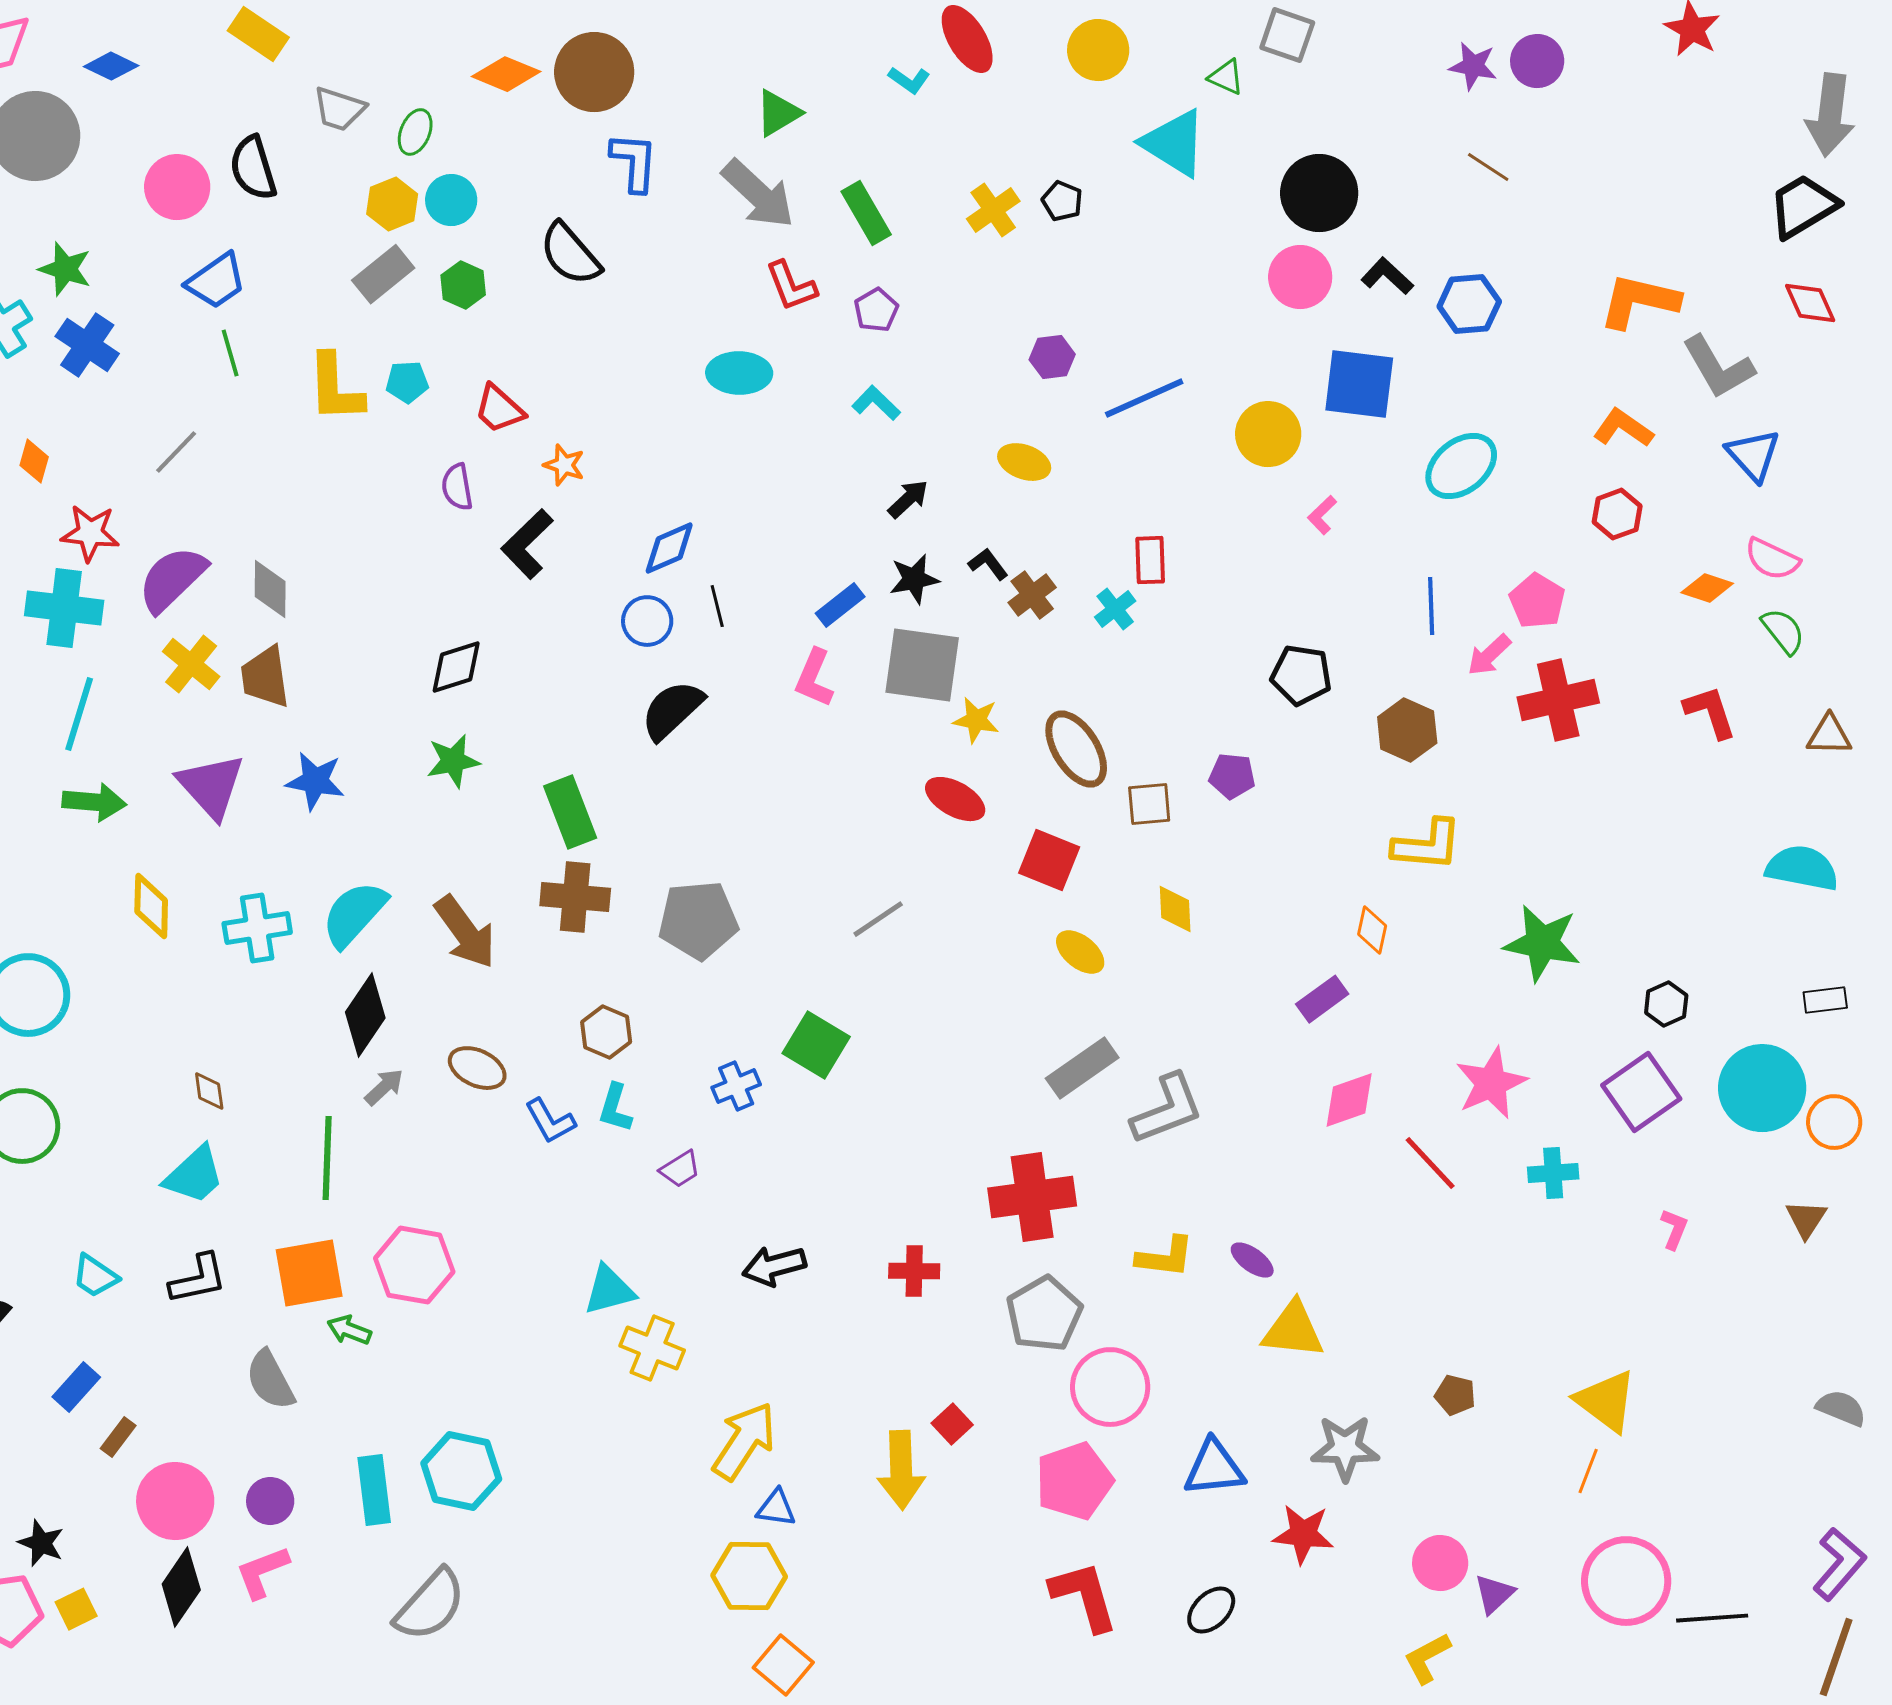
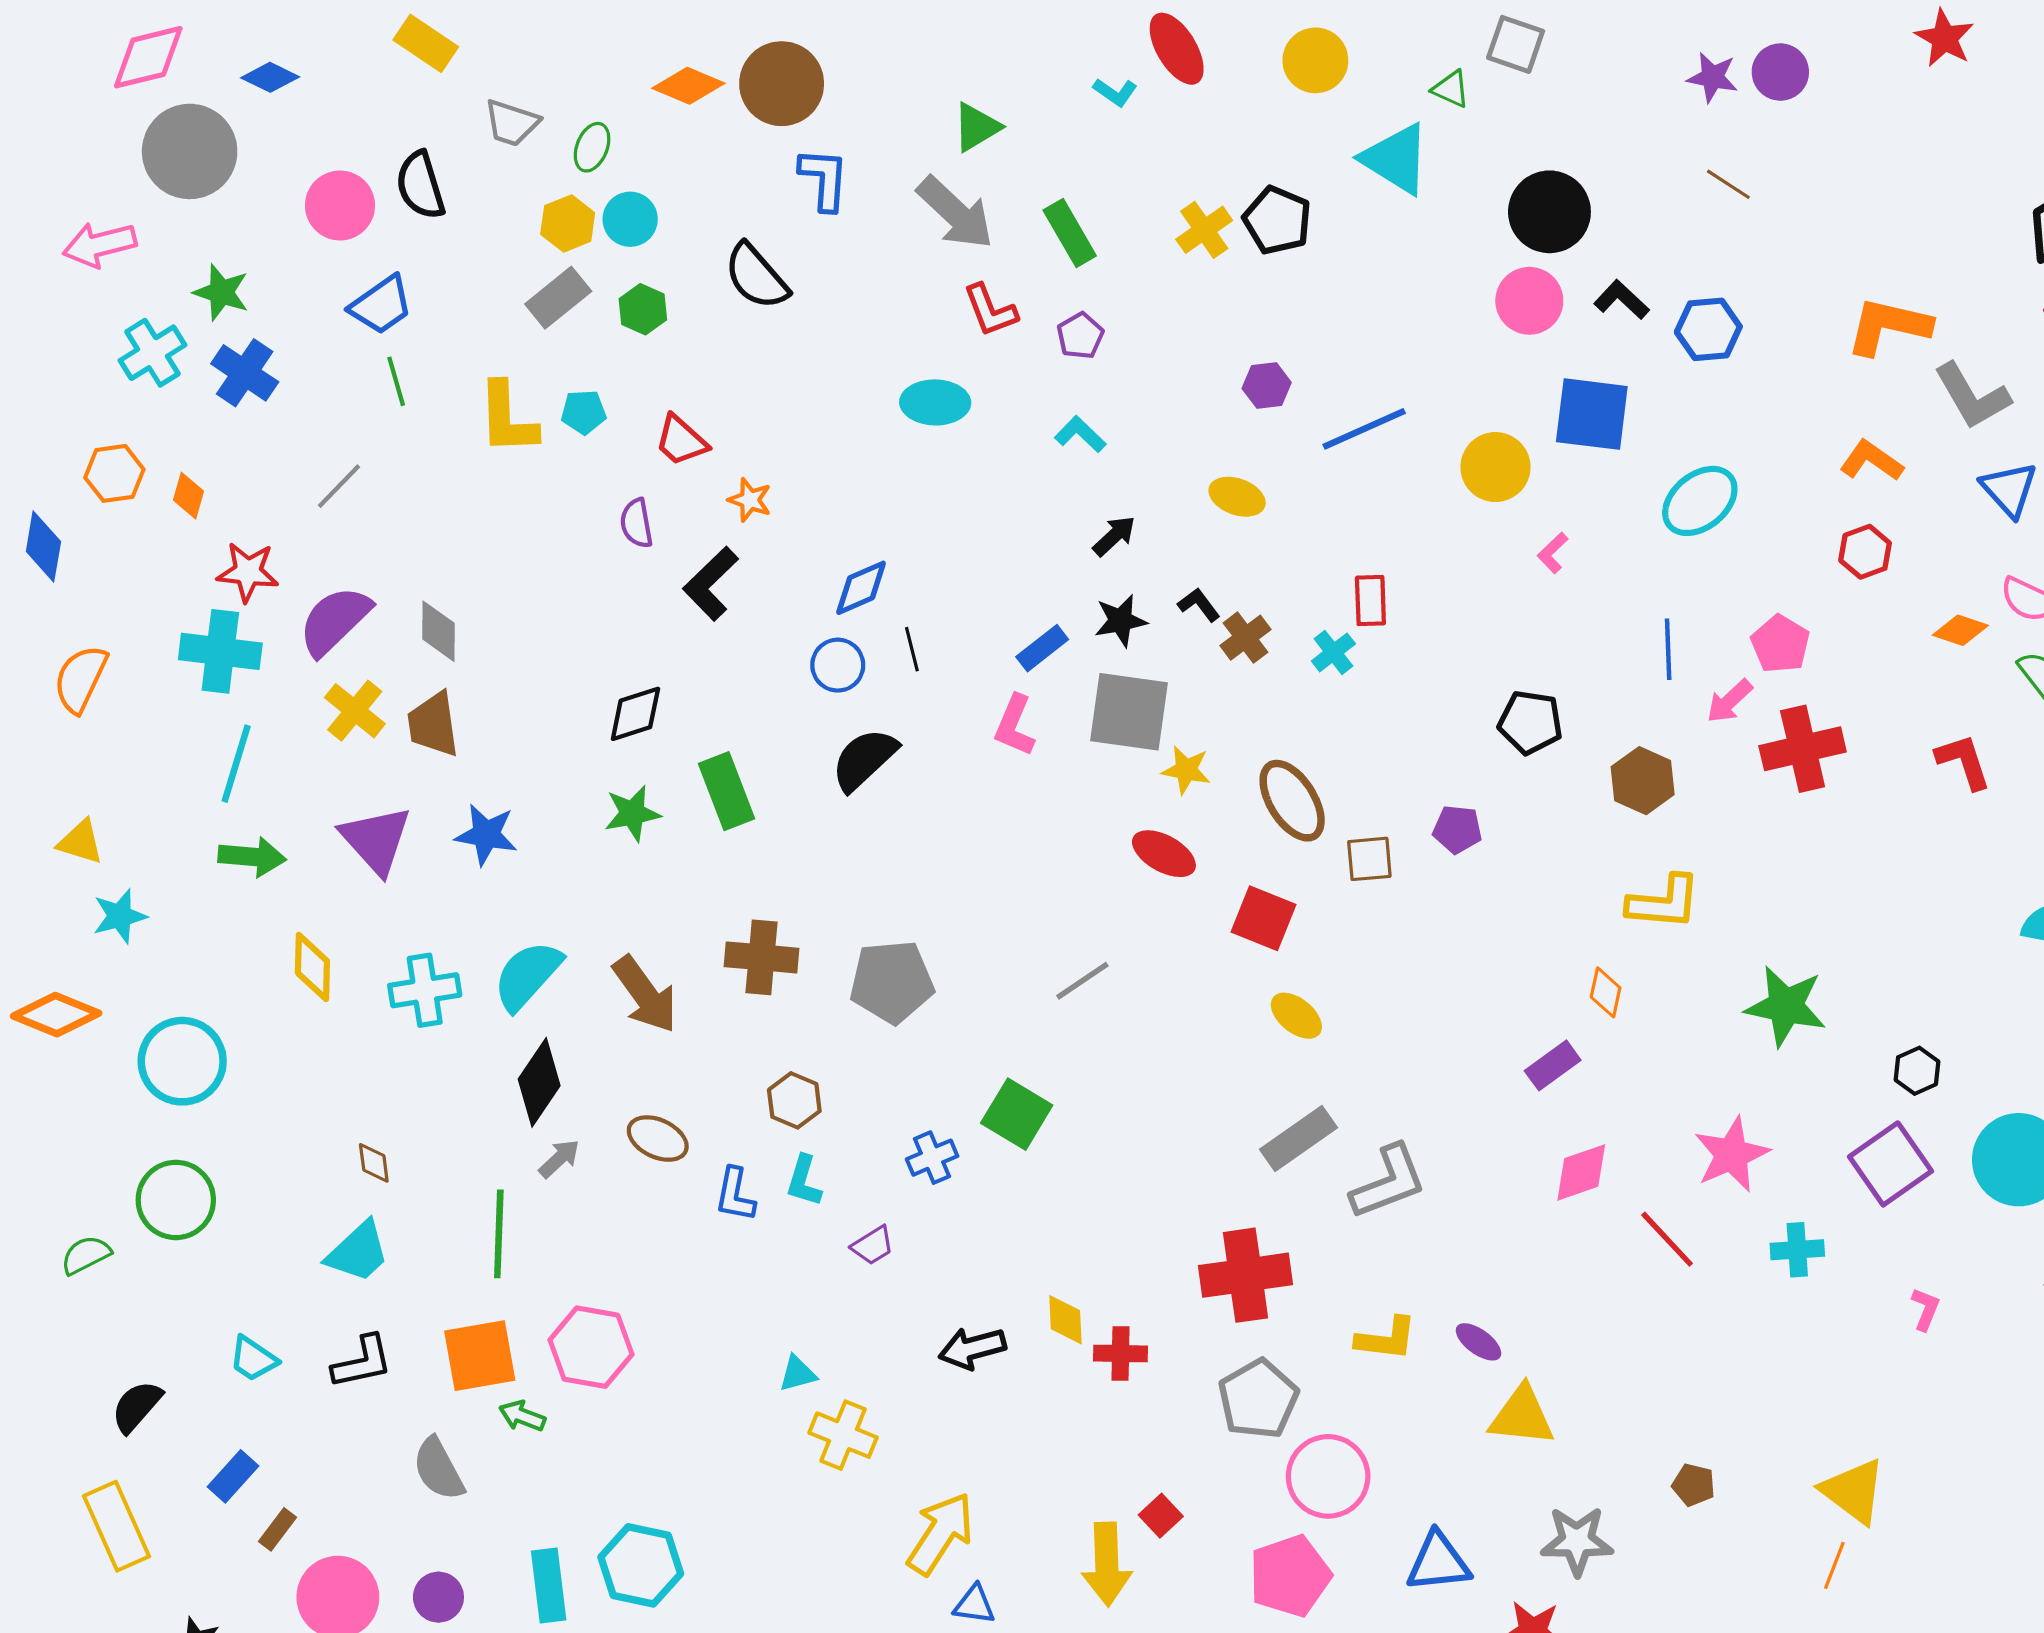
black pentagon: (1062, 201) -> (1277, 220), size x1.6
green rectangle: (570, 812) -> (727, 791), moved
yellow diamond: (1175, 909) -> (1065, 1320), moved
blue L-shape: (550, 1121) -> (735, 1195), turned 40
cyan triangle: (609, 1290) -> (798, 1374), size x0.7

